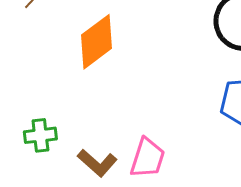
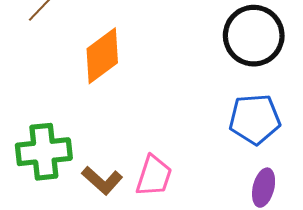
green cross: (40, 135) -> (44, 152), size x1.6

